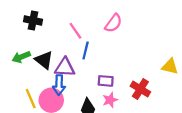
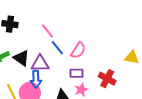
pink semicircle: (113, 23) -> (78, 50), moved
blue line: (86, 51) -> (57, 48), turned -49

